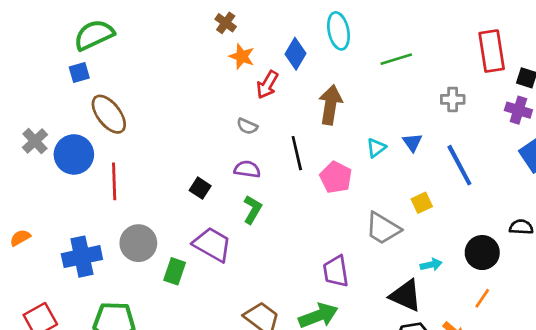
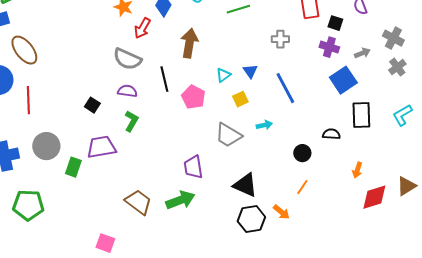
gray semicircle: (247, 126) -> (127, 59), size x1.8
yellow square: (422, 203) -> (240, 99), moved
purple trapezoid: (212, 244) -> (101, 147), turned -40
black circle: (482, 253) -> (302, 153), size x0.7
cyan arrow: (431, 265) -> (264, 125), moved

